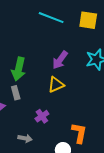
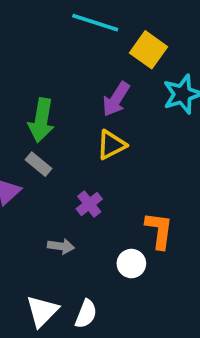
yellow square: (88, 20) -> (149, 50), moved, turned 30
gray rectangle: (16, 93) -> (39, 164), turned -32

